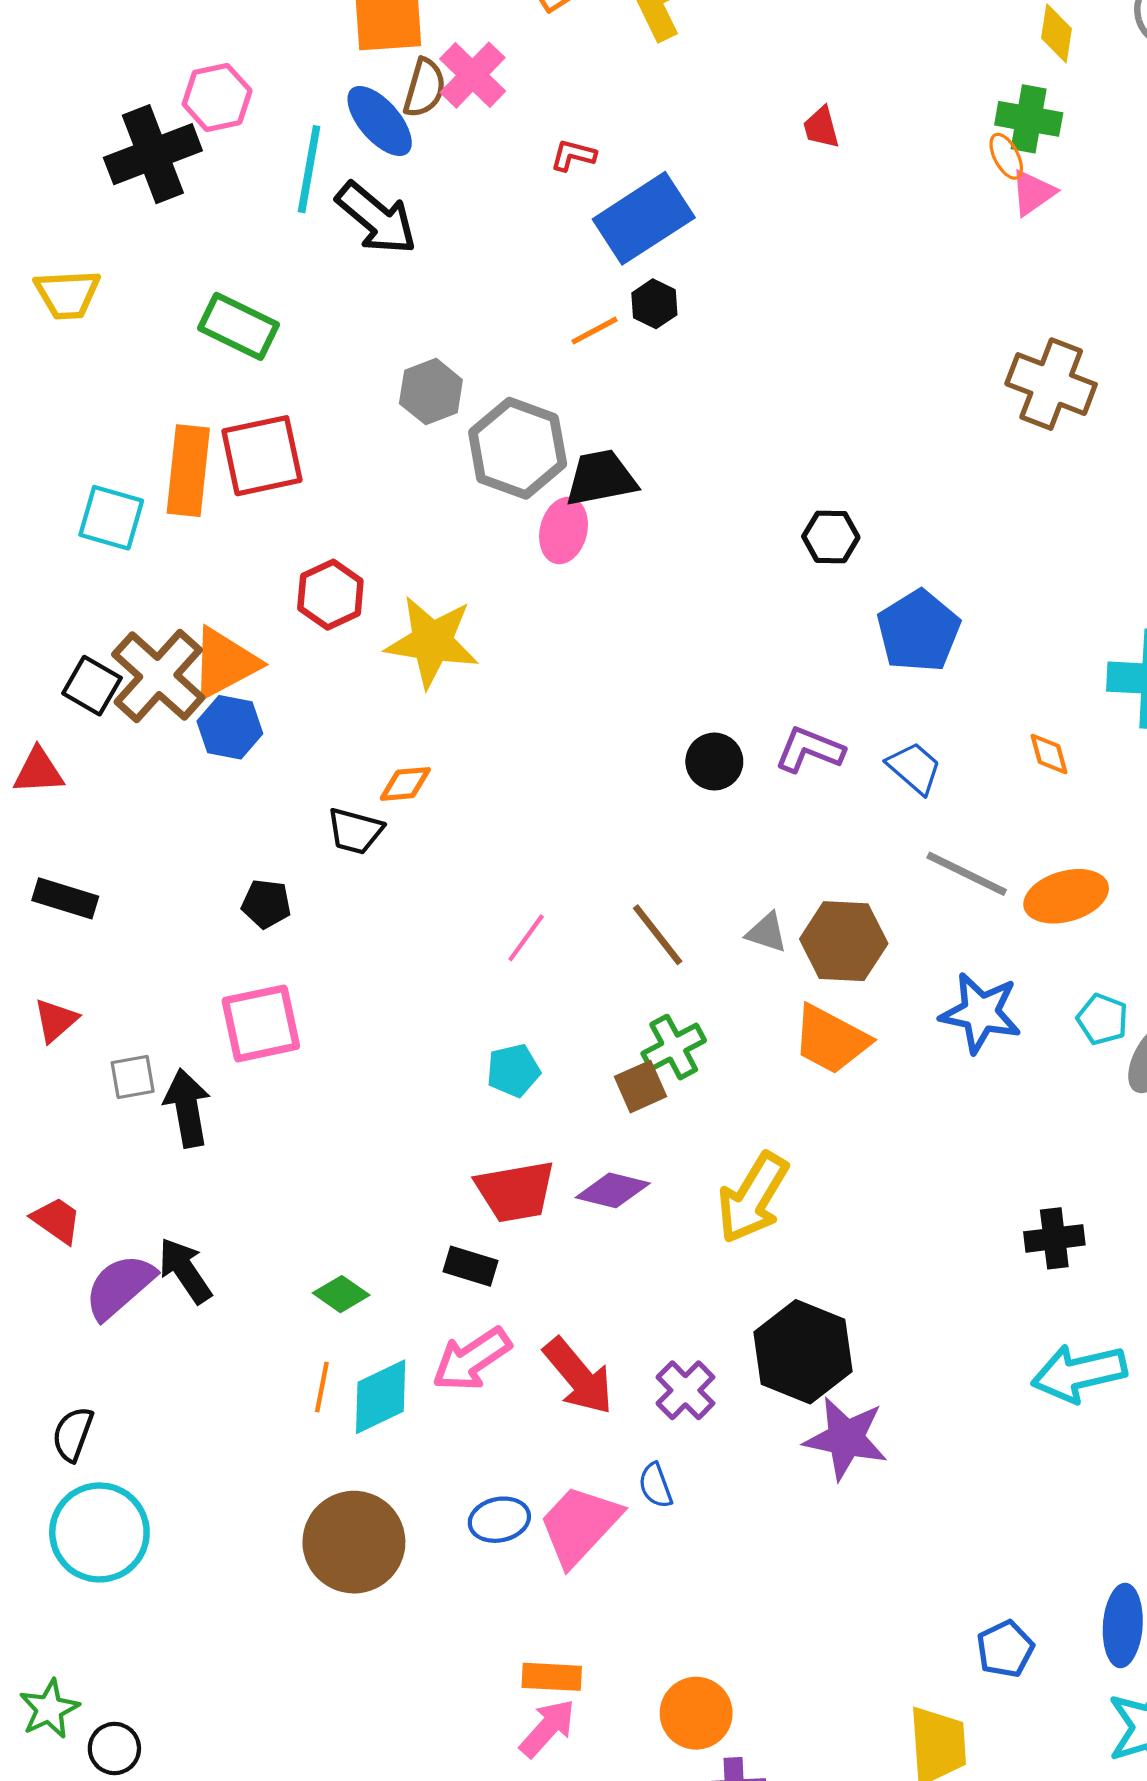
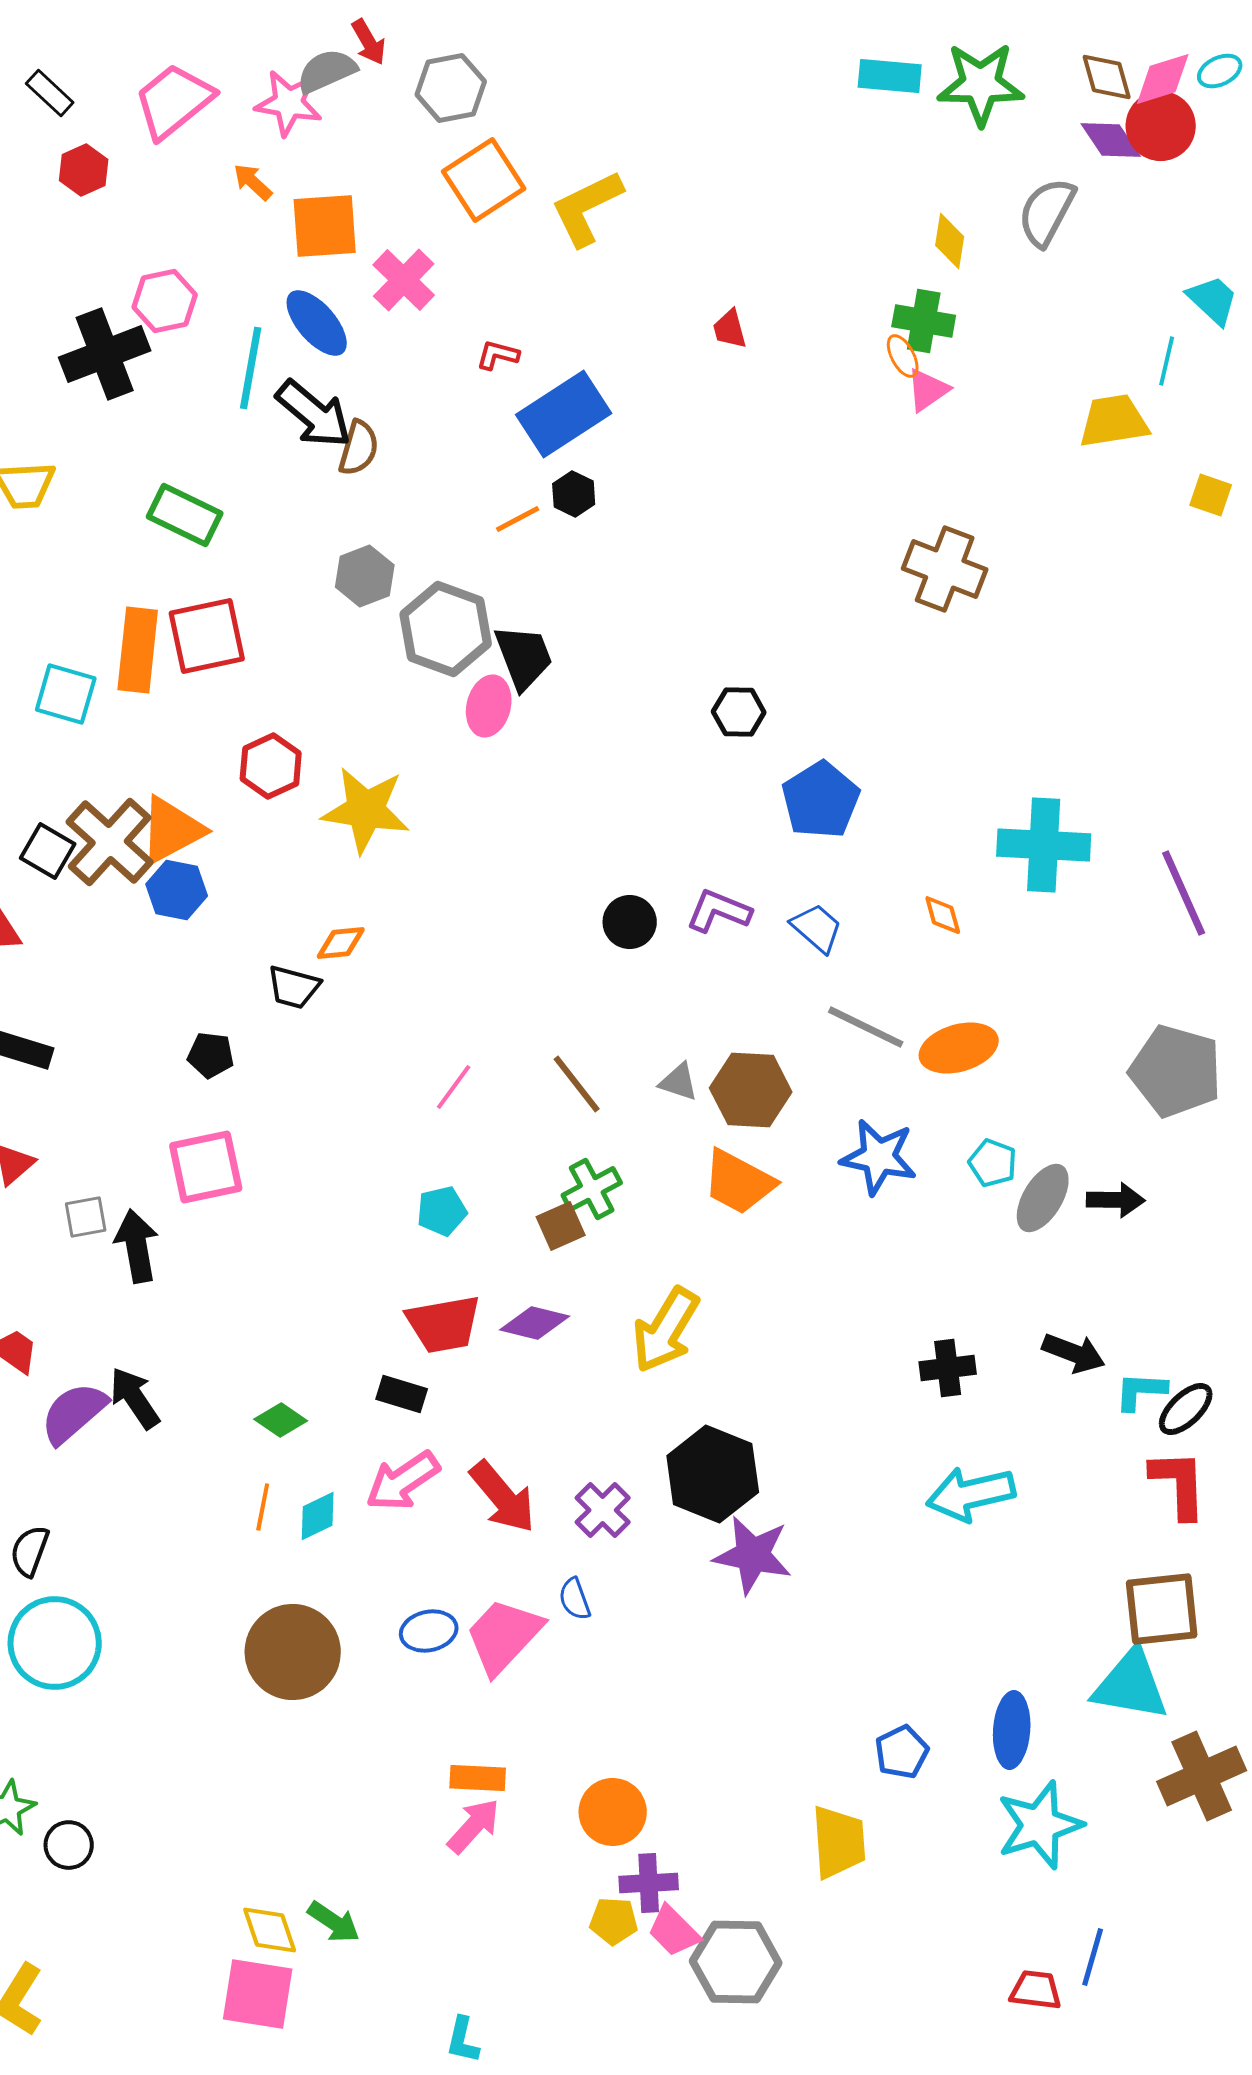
brown semicircle: (425, 88) -> (359, 448), moved
black trapezoid: (601, 478) -> (524, 657), turned 80
cyan diamond: (381, 1397) -> (318, 1516), size x0.7

